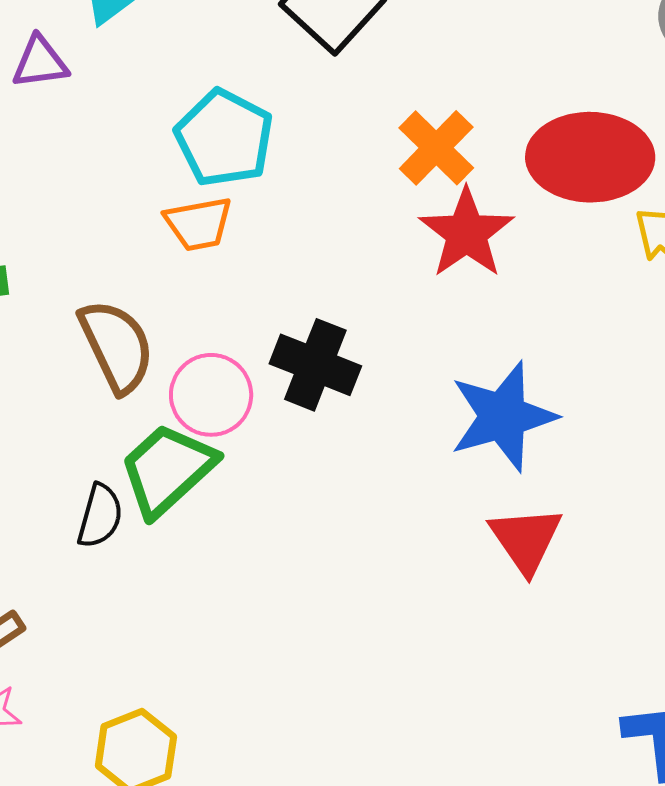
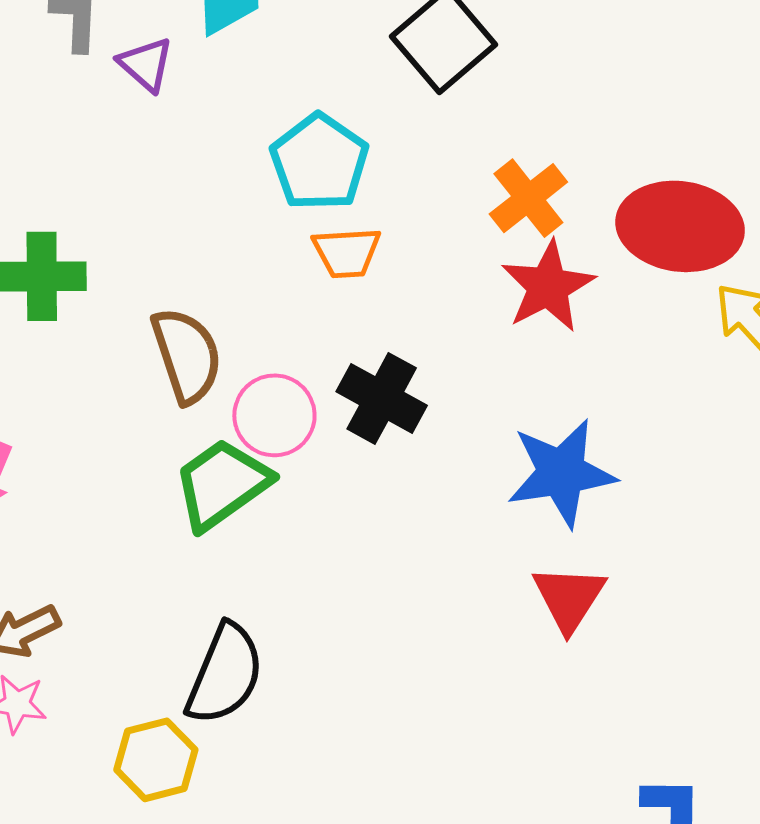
purple triangle: (40, 62) -> (146, 64), turned 42
orange trapezoid: (199, 224) -> (347, 253), moved
black semicircle: (100, 516) -> (225, 674), moved, size x1.6

